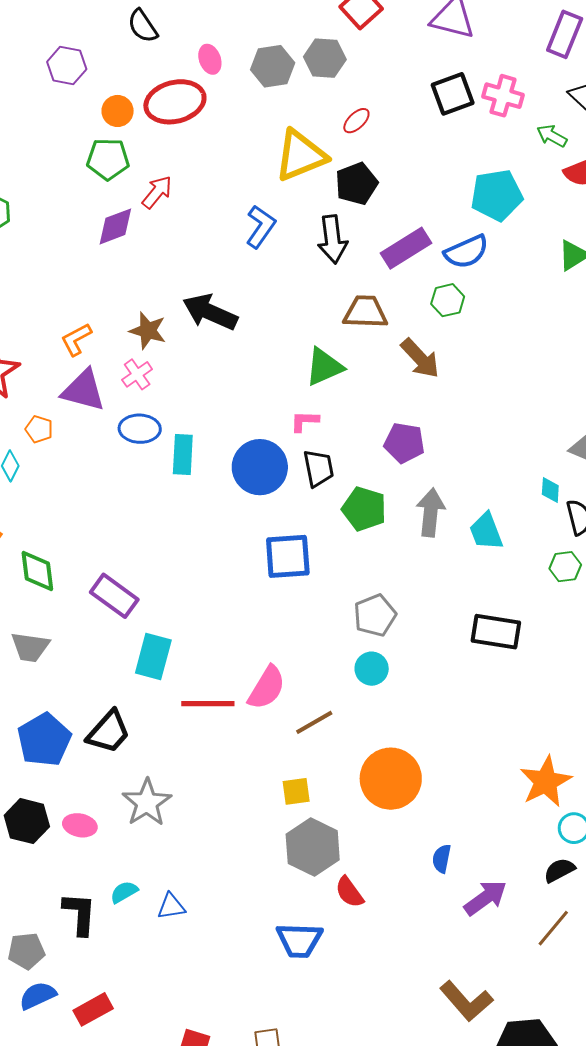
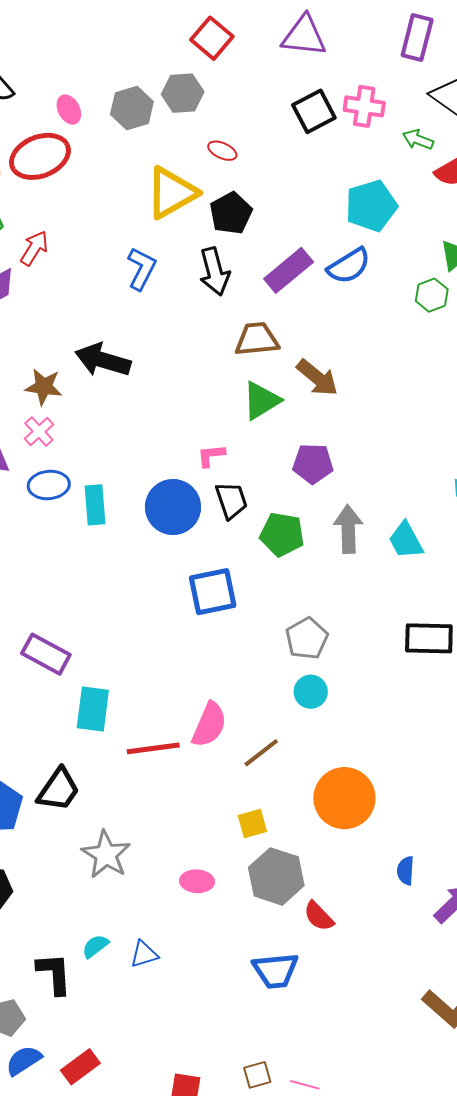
red ellipse: (356, 121) -> (222, 151), turned 76
green hexagon: (448, 300) -> (432, 295), moved
green triangle: (324, 367) -> (261, 400), moved
pink ellipse: (80, 825) -> (197, 881), moved

